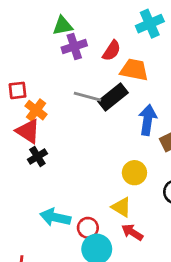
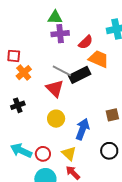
blue arrow: (148, 120) -> (82, 129), moved
red triangle: (28, 131) -> (55, 88), moved
yellow circle: (134, 173) -> (56, 119), moved
red circle: (88, 228) -> (43, 154), moved

